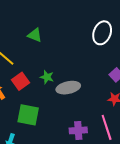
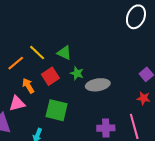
white ellipse: (102, 33) -> (136, 17), moved
green triangle: (35, 35) -> (64, 53), moved

